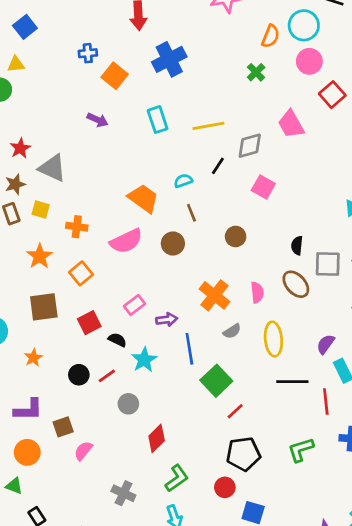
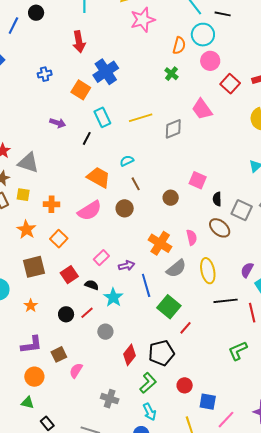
orange square: (115, 76) -> (81, 90), moved
black line: (218, 166) -> (87, 138), moved
pink square: (263, 187) -> (198, 180), moved
gray square: (328, 264) -> (242, 210), turned 30
gray semicircle: (232, 331) -> (176, 269), size x1.5
black pentagon: (243, 454) -> (161, 353), moved

